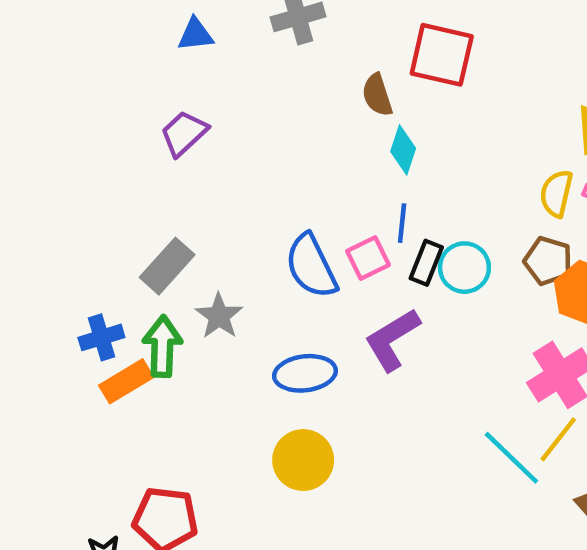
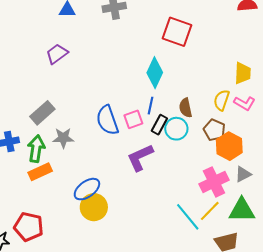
brown semicircle: (377, 95) -> (186, 108), moved
cyan diamond: (403, 150) -> (155, 73), size x1.4
gray star: (219, 316) -> (63, 138), turned 30
blue ellipse: (305, 373) -> (87, 189), moved, turned -36
orange rectangle: (126, 381) -> (40, 172), moved

